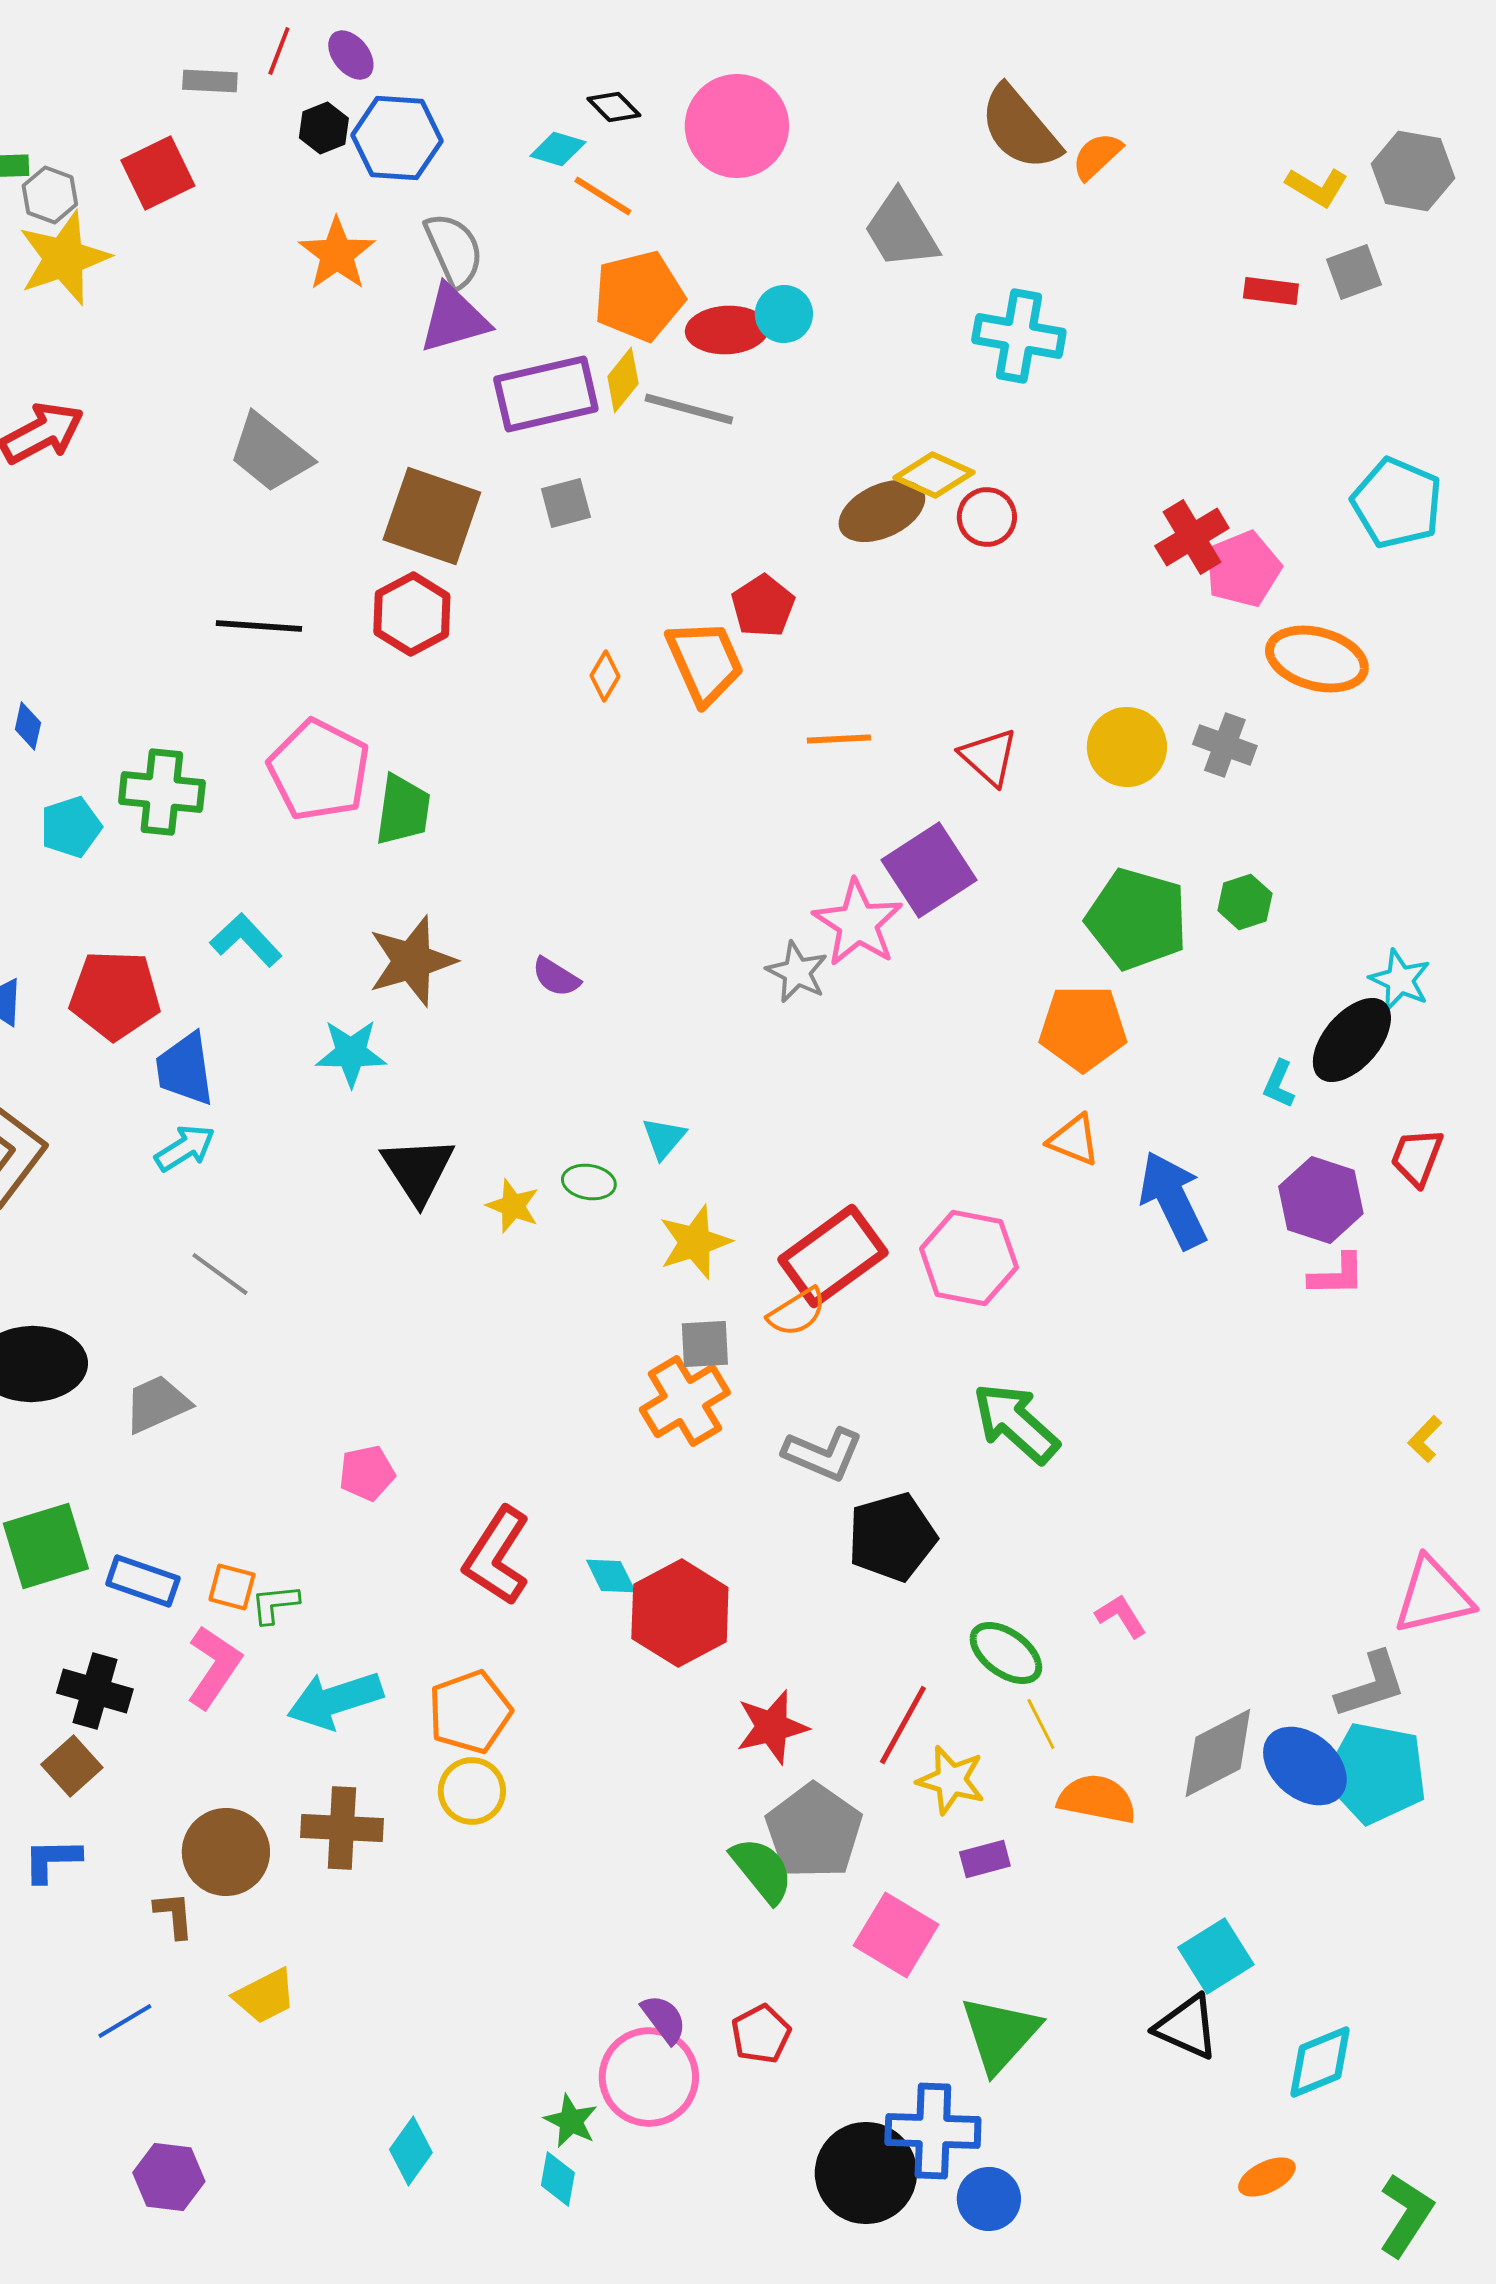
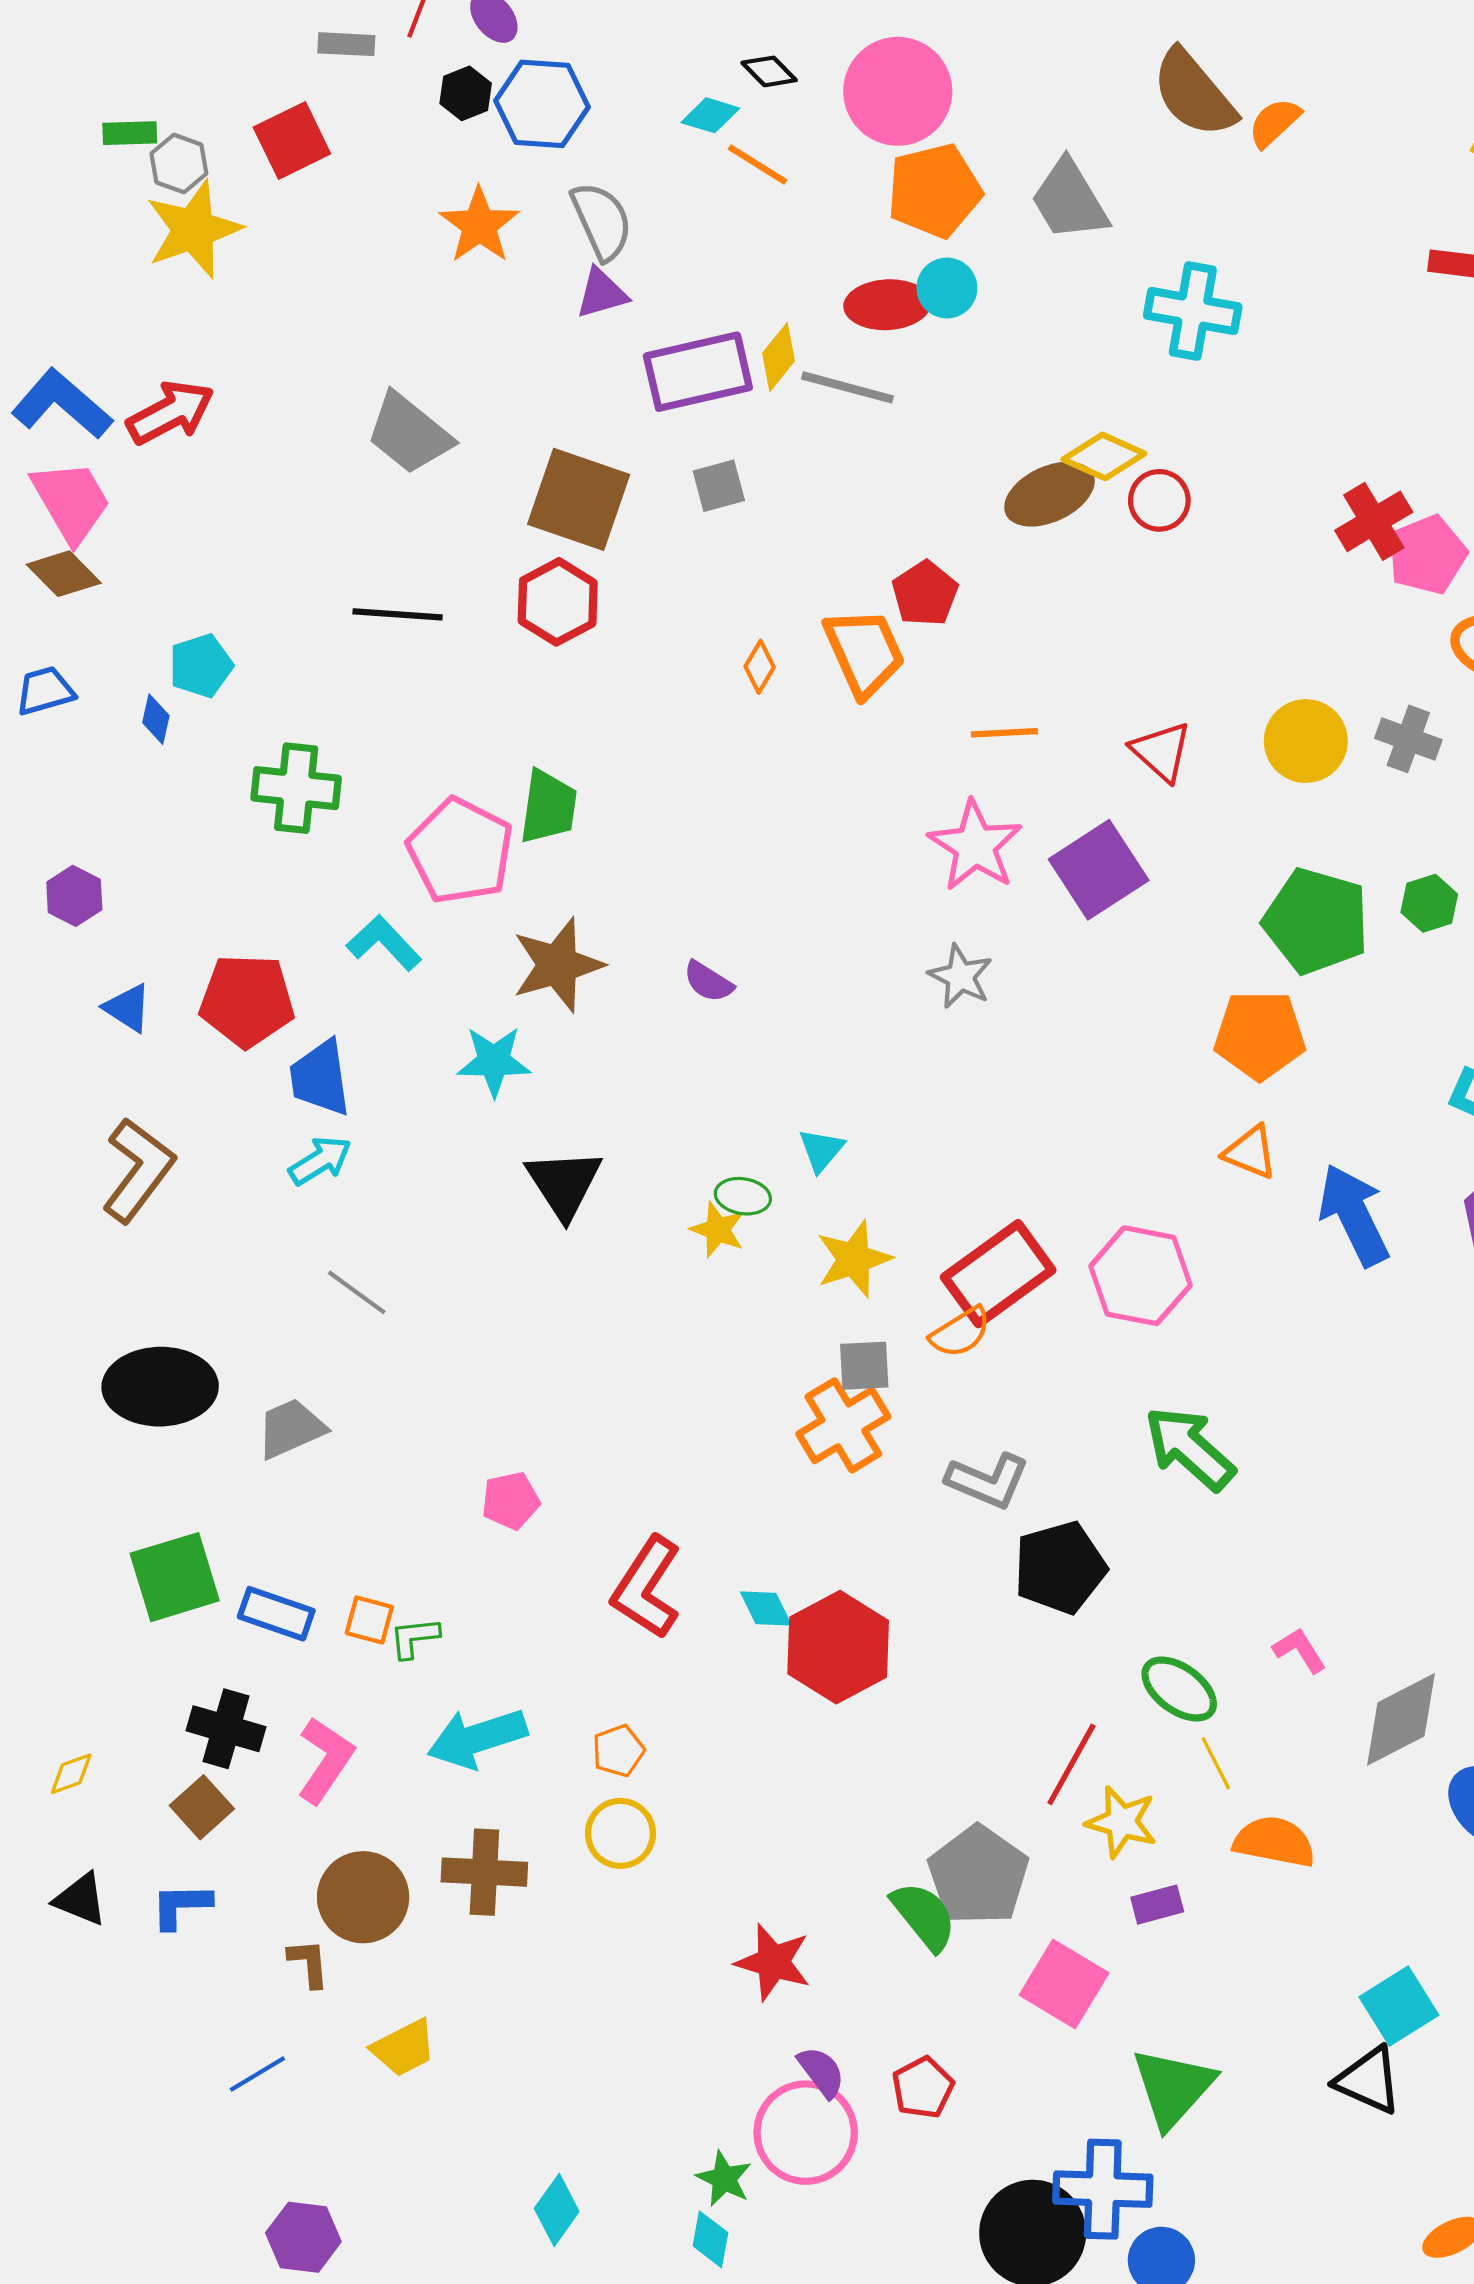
orange pentagon: (639, 296) -> (934, 191), moved
purple triangle: (454, 319) -> (602, 293), size x0.7
pink pentagon: (319, 770) -> (460, 851), moved
cyan pentagon: (71, 827) -> (201, 666), moved
pink star: (858, 923) -> (975, 846), moved
yellow star: (513, 1206) -> (718, 1230), moved
pink L-shape: (214, 1667) -> (325, 1760), moved
orange pentagon: (470, 1712) -> (618, 1751), size x0.6
red star: (772, 1727) -> (773, 1962), moved, turned 30
gray diamond: (1218, 1753) -> (1401, 1719), moved

